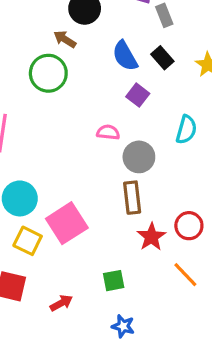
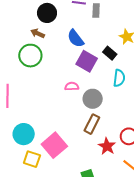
gray rectangle: (164, 15) -> (96, 11), turned 32
black rectangle: (162, 58) -> (110, 53), moved
purple square: (138, 95) -> (87, 61), size x1.5
brown rectangle: (132, 198) -> (92, 124), turned 42

